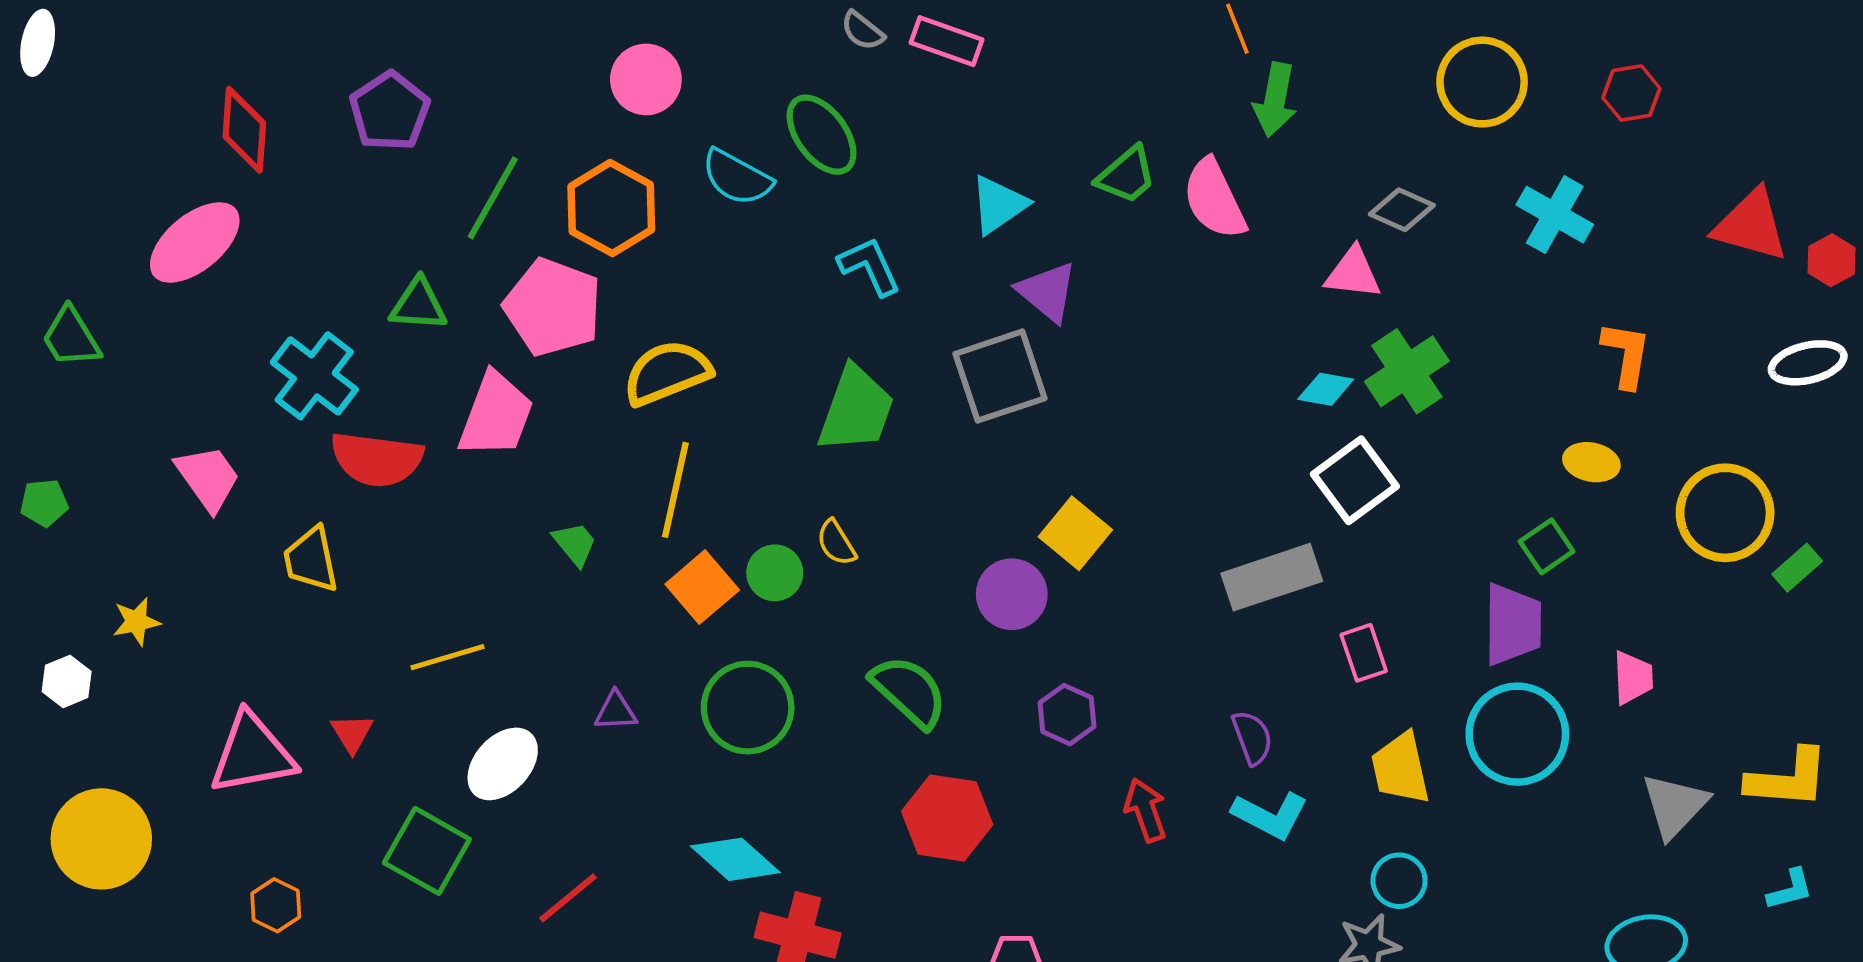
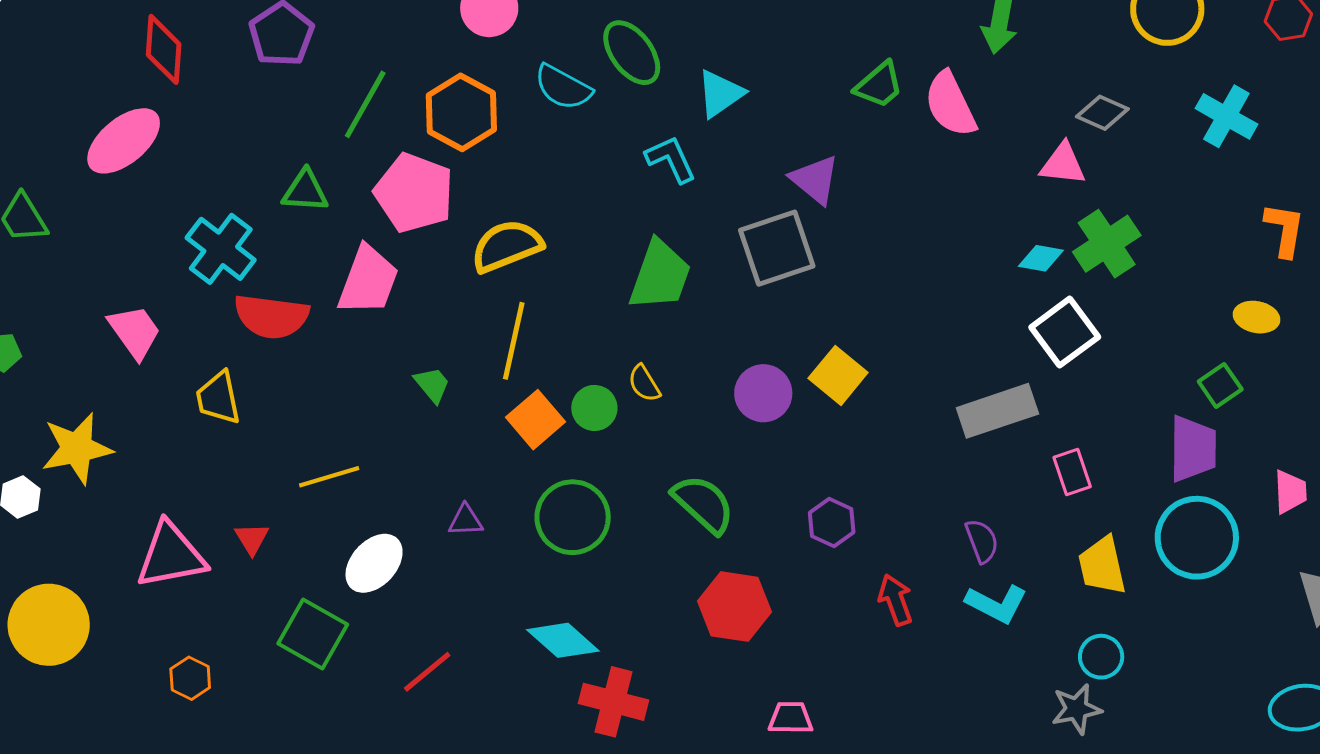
cyan triangle: (998, 205) -> (720, 94), moved
purple circle: (1012, 594) -> (763, 393), moved
yellow star: (136, 622) -> (77, 448), size x1.8

